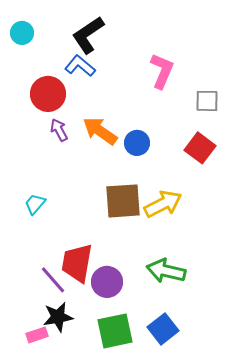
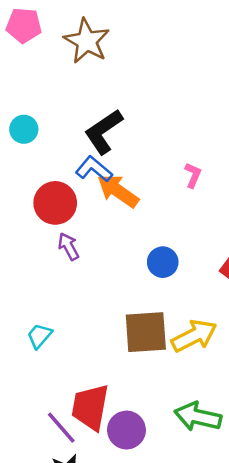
pink L-shape: (162, 71) -> (193, 175), size x0.6
orange arrow: (100, 131) -> (118, 191), moved

